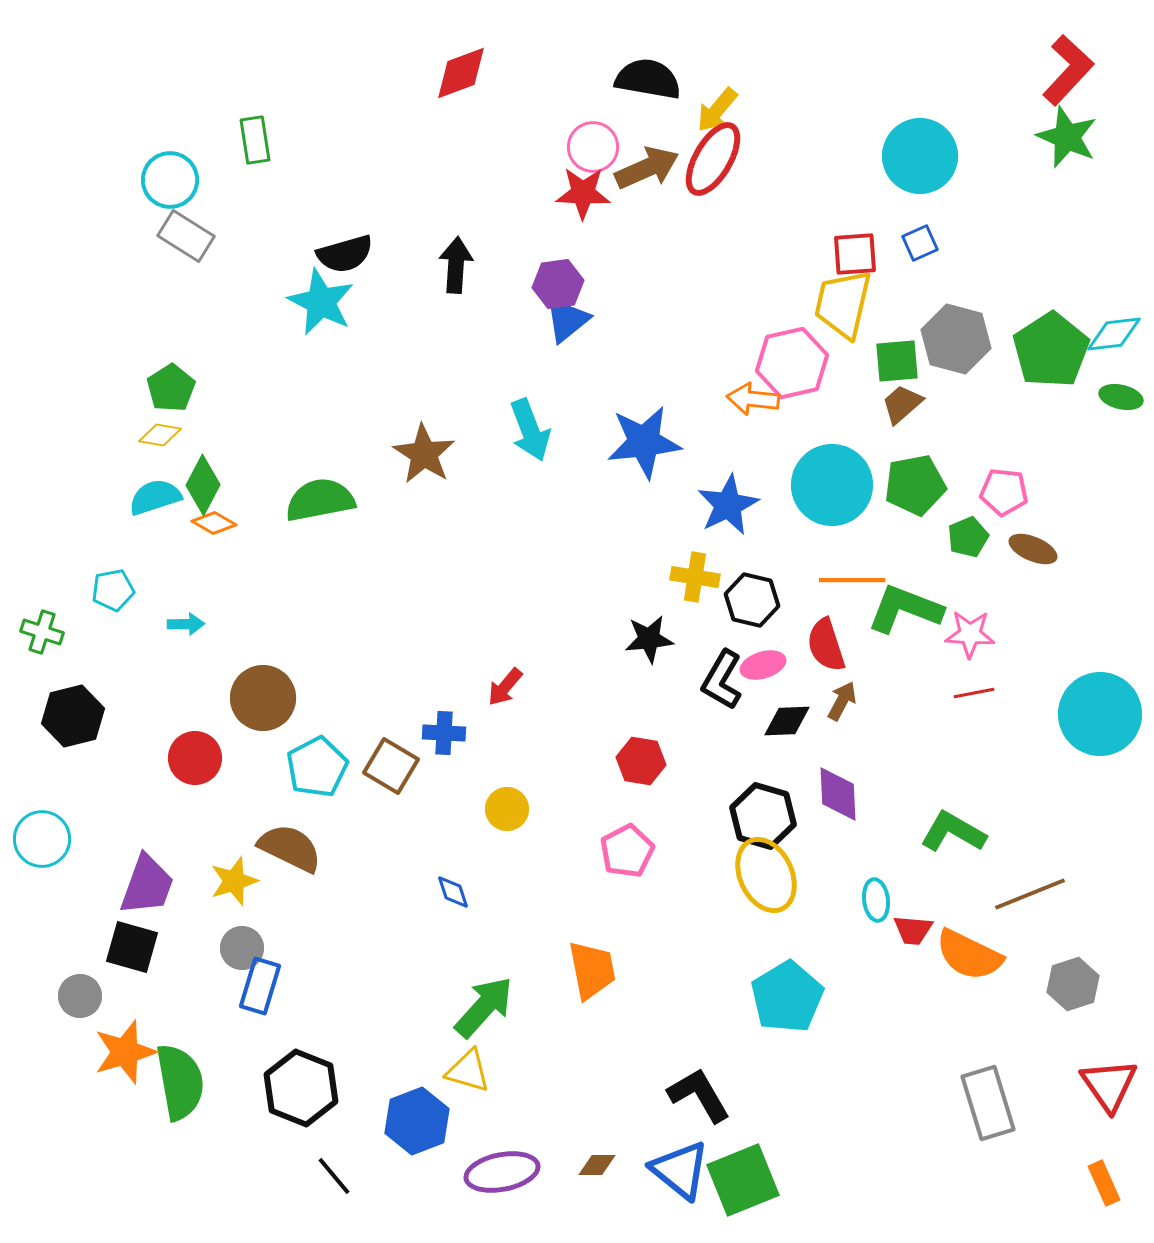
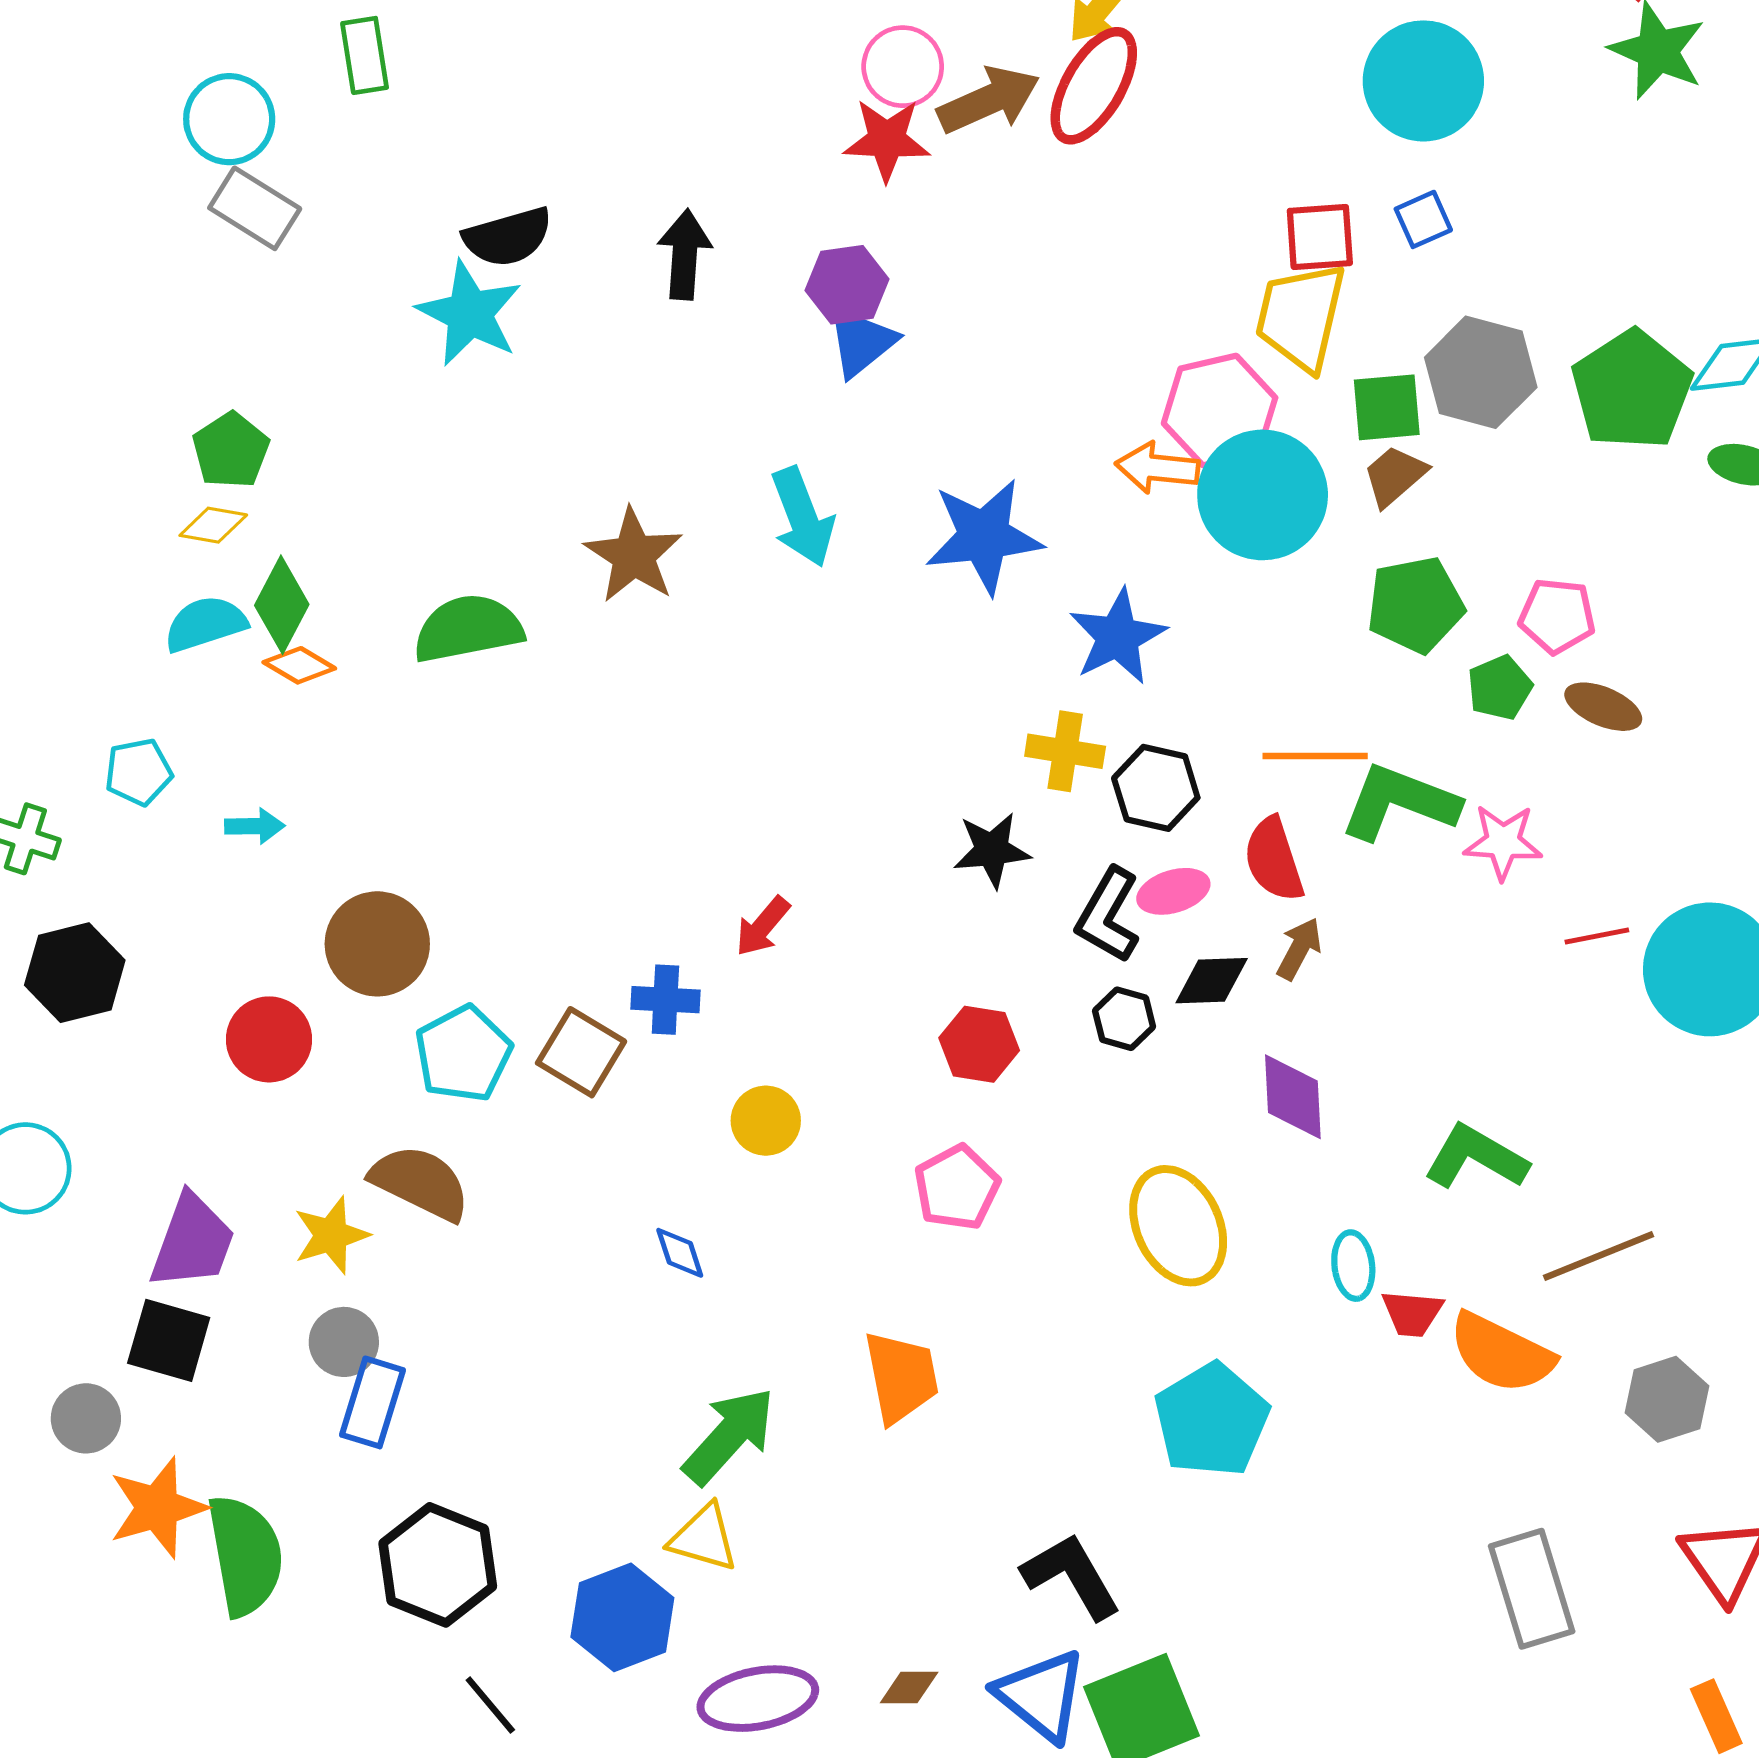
cyan circle: (832, 485) -> (1263, 495), moved
red line: (974, 693) -> (1597, 936), moved
black hexagon: (763, 816) -> (1124, 1019), moved, size x0.6

